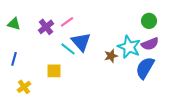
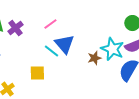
purple cross: (46, 27) -> (15, 28), moved

